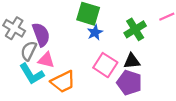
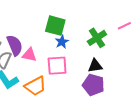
pink triangle: (46, 60) -> (29, 55), moved
pink square: (105, 65) -> (57, 66), moved, turned -35

